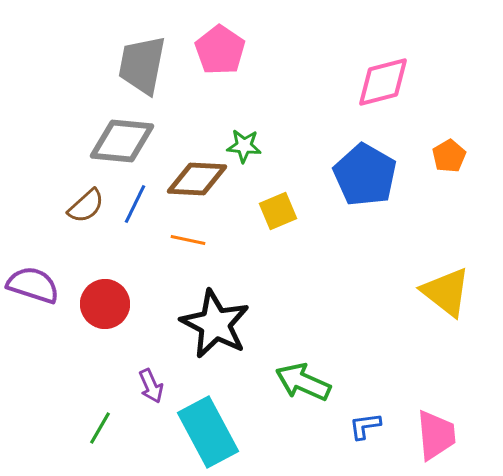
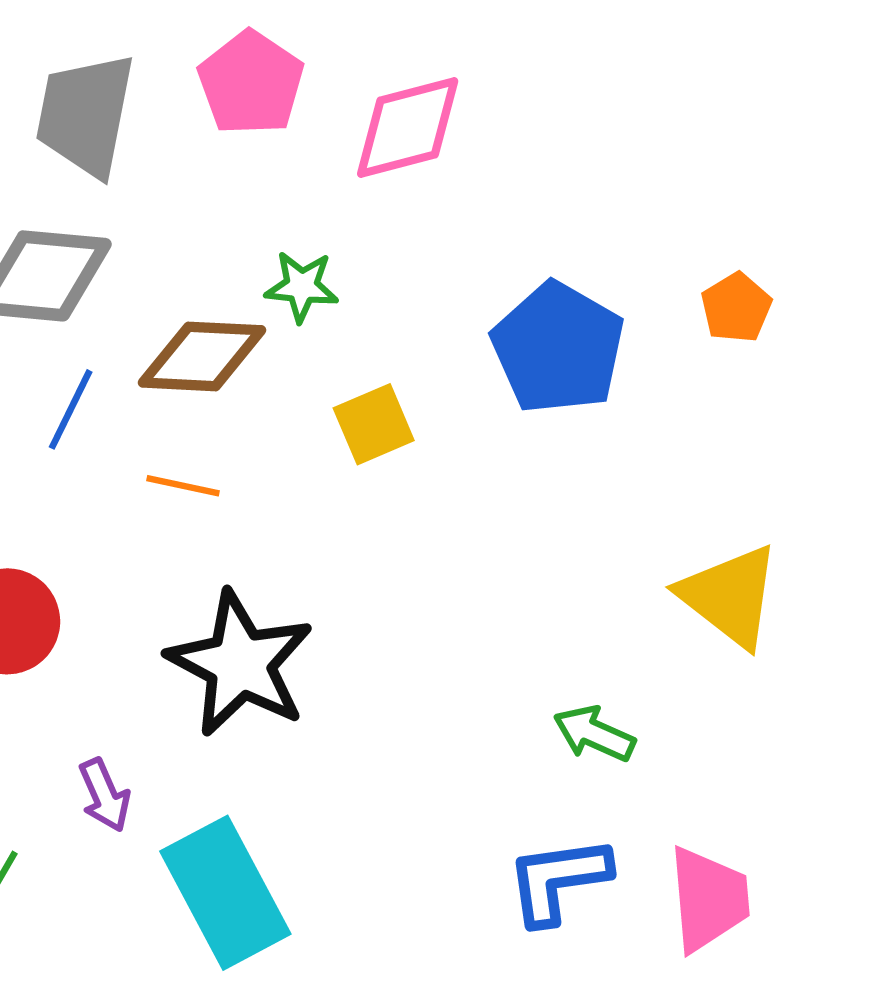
pink diamond: (383, 82) -> (408, 128), moved
green arrow: (303, 382) -> (594, 734), moved, size x0.7
blue L-shape: (365, 426) -> (558, 880), size x1.6

